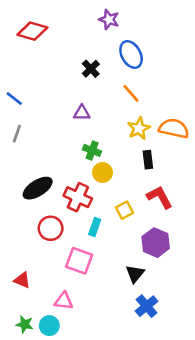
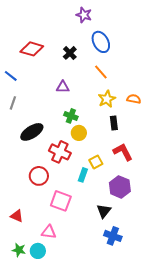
red diamond: (32, 31) -> (32, 49), moved
orange semicircle: (174, 128) -> (134, 99), size x0.6
black ellipse: (38, 188) -> (32, 132), moved
cyan rectangle: (95, 227) -> (83, 175), moved
blue cross: (147, 306) -> (113, 236), turned -30

